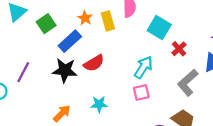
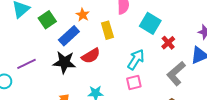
yellow rectangle: (108, 21) -> (107, 30), moved
purple line: (23, 72) -> (27, 64), turned 36

